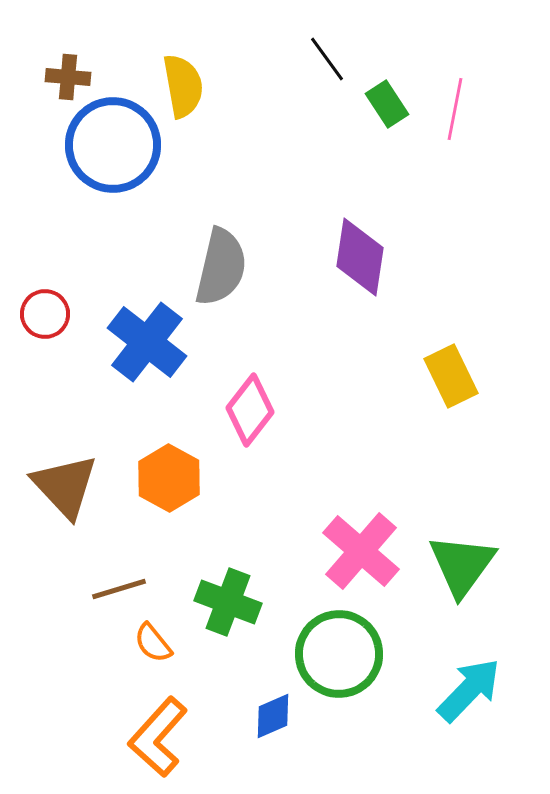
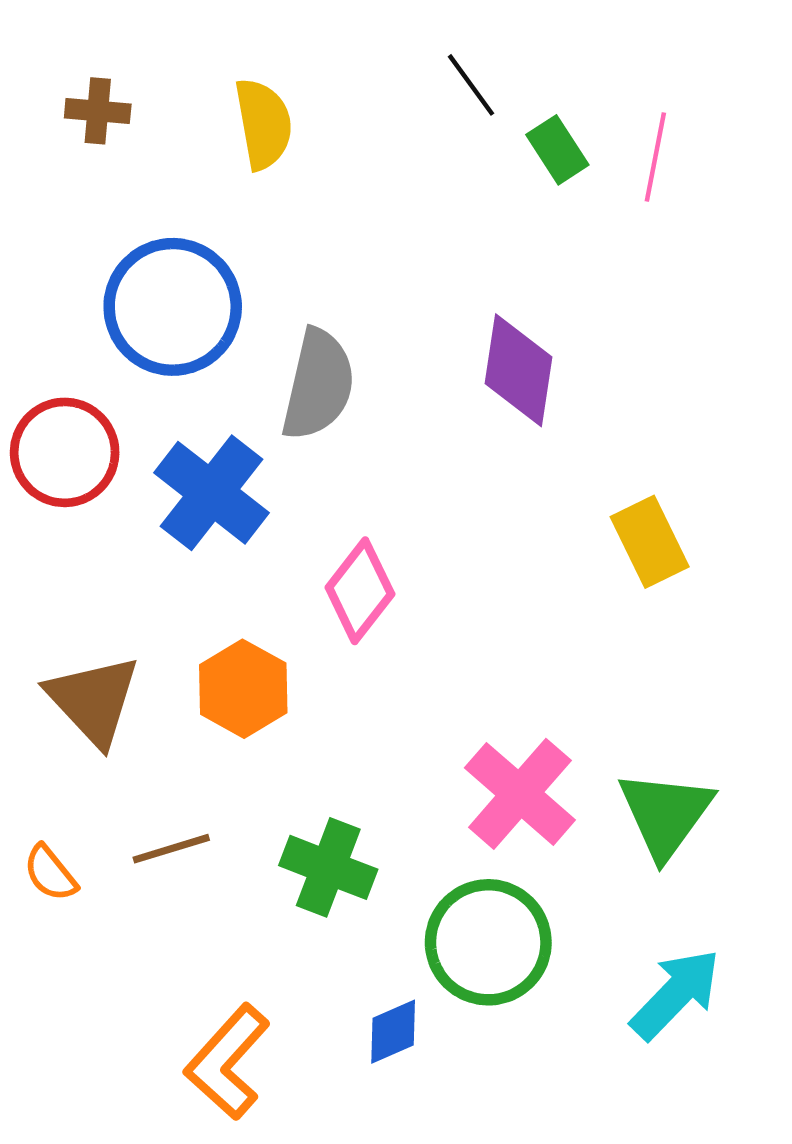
blue circle: (113, 145) -> (173, 307), moved
red circle: (45, 314) -> (65, 452), size x1.5
orange semicircle: (153, 643) -> (50, 873), moved

